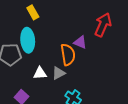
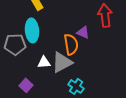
red arrow: (103, 25) -> (105, 15), turned -30
gray triangle: (59, 73) -> (62, 62), size x1.6

